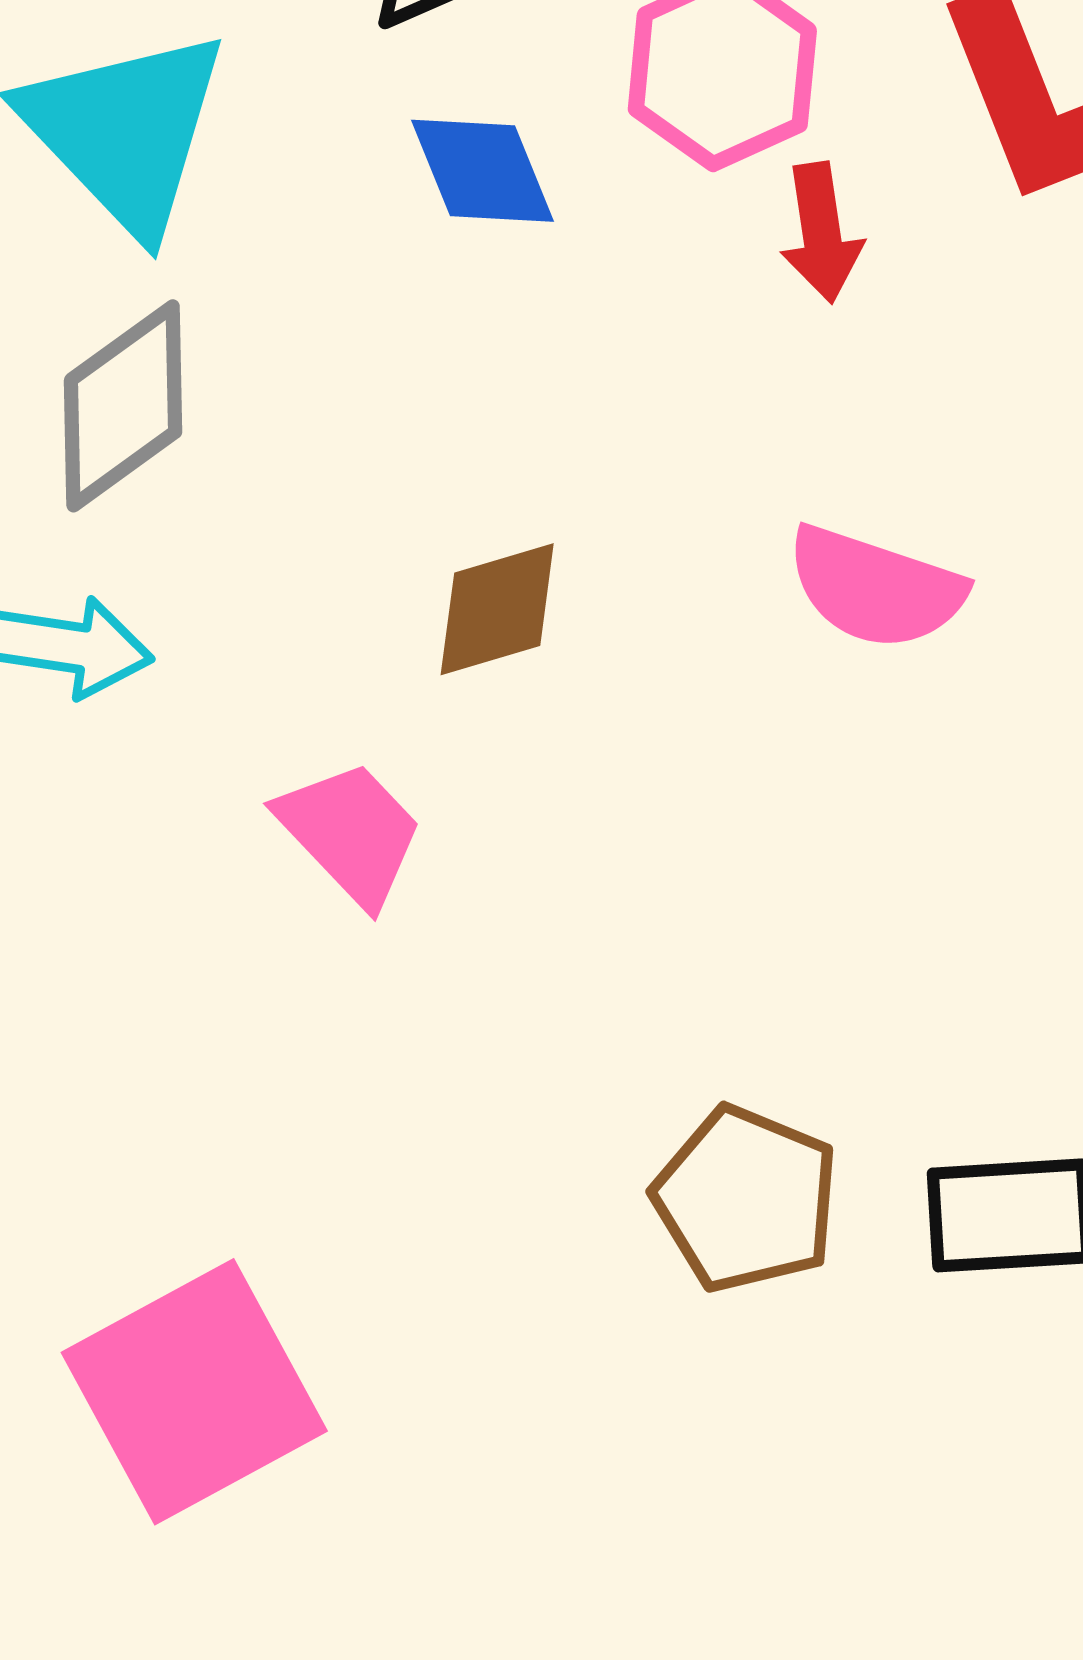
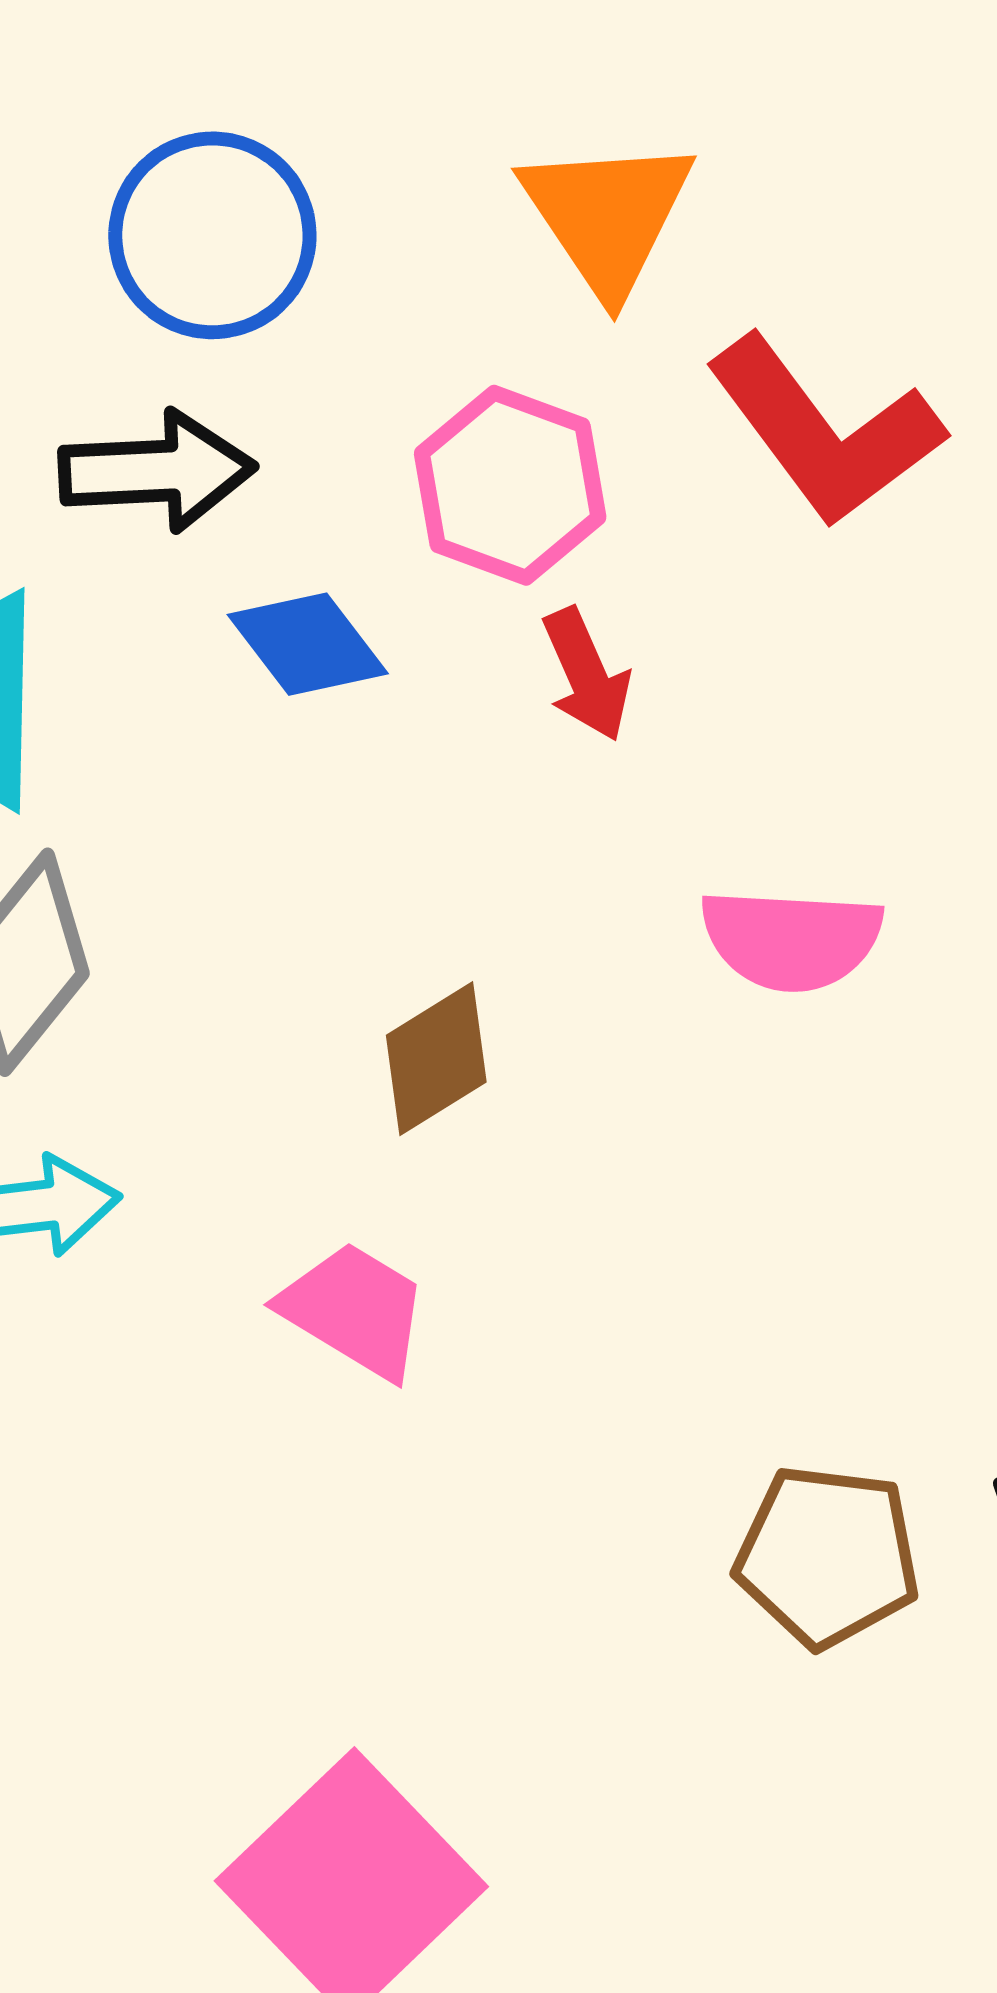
red arrow: (821, 233) -> (586, 675), moved

